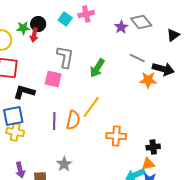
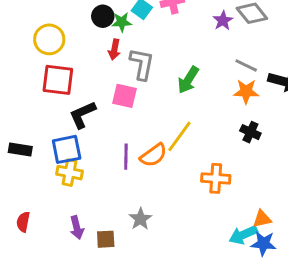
green star: (23, 28) -> (122, 22), moved
red arrow: (34, 35) -> (114, 50), moved
orange star: (148, 80) -> (246, 92), moved
black L-shape: (24, 92) -> (83, 115), turned -40
orange semicircle: (73, 120) -> (153, 155), turned 42
black cross: (153, 147) -> (250, 132), moved, turned 32

